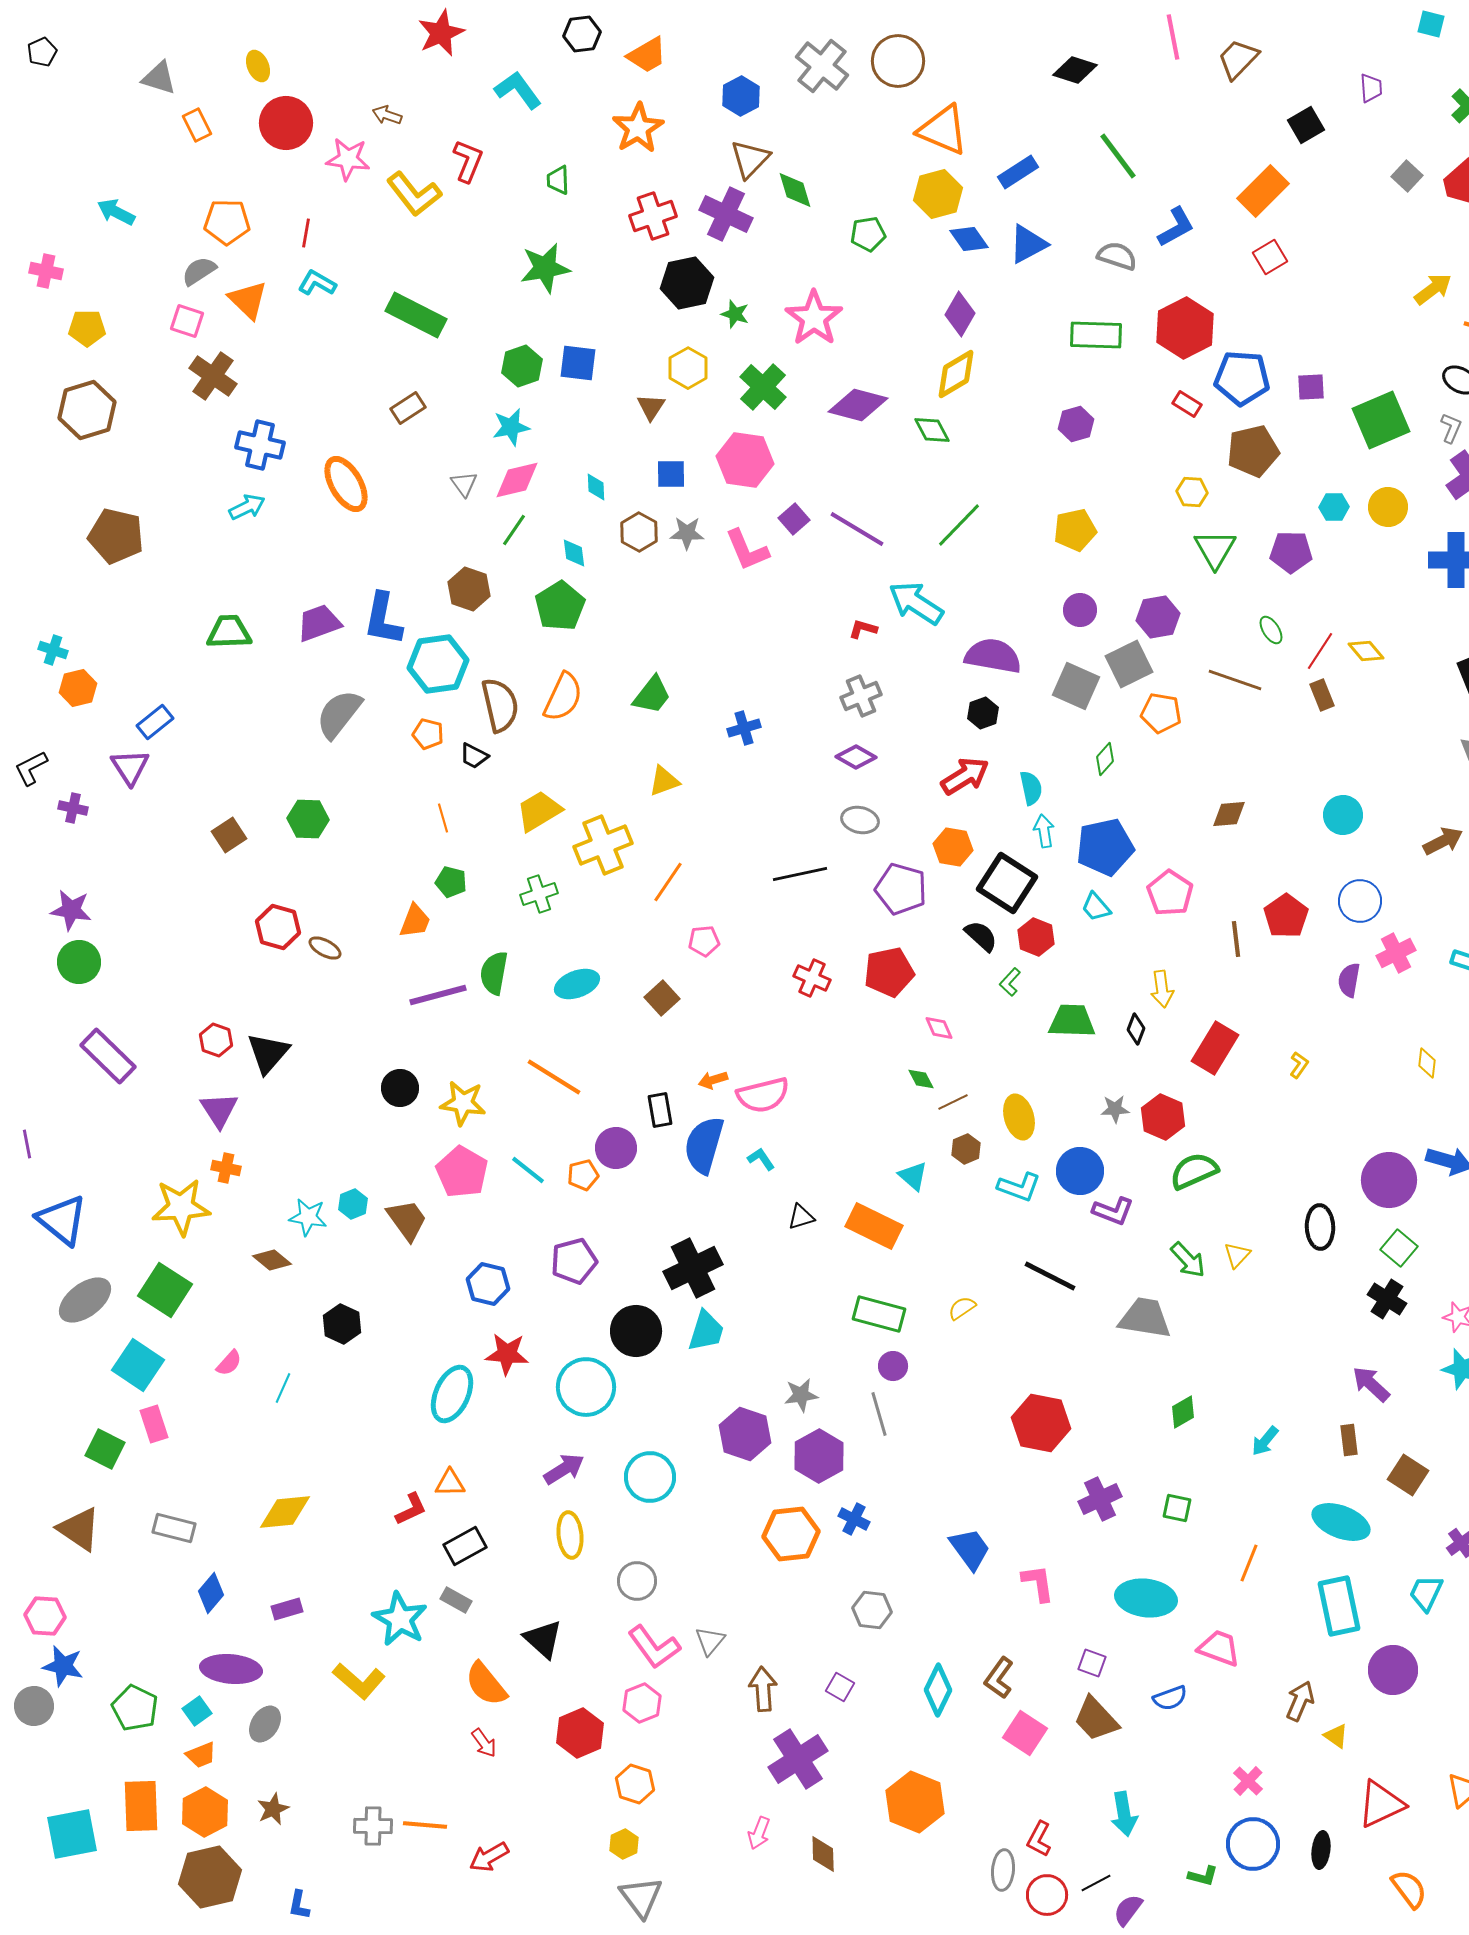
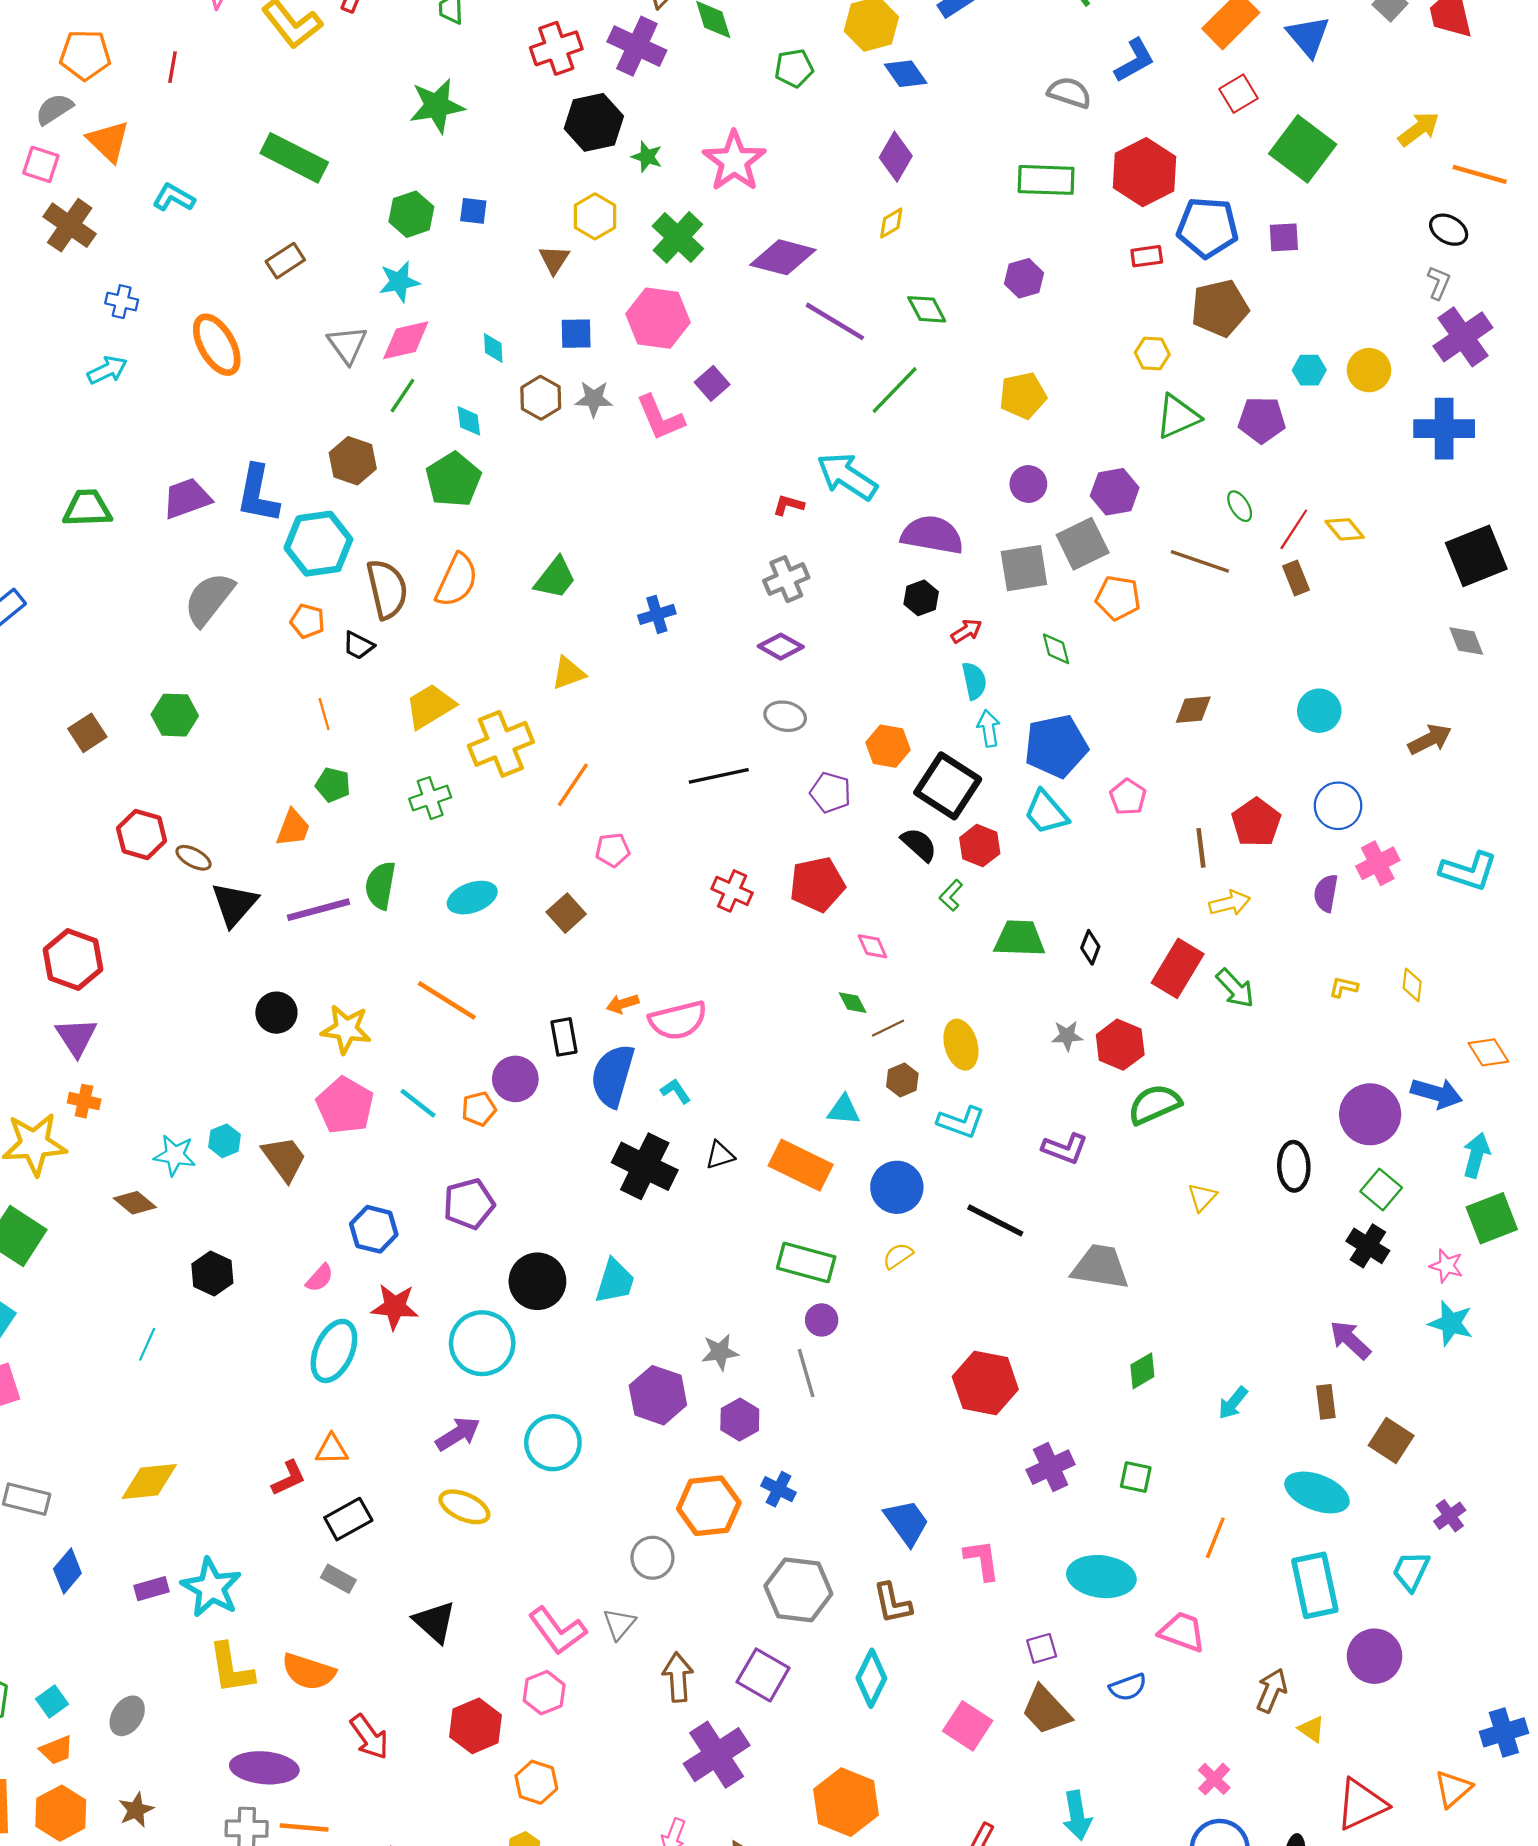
blue triangle: (1028, 244) -> (1308, 36), moved, turned -42
cyan L-shape: (317, 283) -> (174, 198), moved
blue square: (578, 363) -> (473, 211), size x0.7
yellow diamond: (956, 374) -> (891, 223), size x0.6
red rectangle: (1187, 404) -> (1147, 256), turned -40
green square: (1381, 420) -> (1303, 149), moved, turned -30
green diamond: (932, 430) -> (927, 309), moved
blue cross: (260, 445) -> (122, 302), size x0.6
gray triangle: (464, 484) -> (347, 345), size x1.4
purple line: (857, 529) -> (835, 321), moved
green triangle: (1215, 549) -> (1178, 417), turned 36
gray square: (1076, 686) -> (1024, 568), turned -33
green diamond: (1105, 759) -> (1056, 649), turned -56
red arrow: (965, 776) -> (966, 631), moved, size x0.6
purple pentagon: (901, 889) -> (830, 793), size x0.7
pink pentagon: (1170, 893) -> (1128, 797), size x0.7
cyan trapezoid: (1096, 907) -> (1046, 812), size x1.4
yellow arrow: (1162, 989) -> (1230, 903), moved, turned -96
red hexagon: (216, 1040) -> (73, 959), size x1.6
black triangle: (268, 1053) -> (234, 904), moved
yellow L-shape: (1299, 1065) -> (1344, 987), moved, turned -112
blue circle: (1080, 1171) -> (897, 1187), moved
cyan triangle: (913, 1176) -> (844, 1110), turned -36
green arrow: (1188, 1260) -> (1235, 988), moved
black cross: (693, 1268) -> (645, 1166), moved, turned -38
pink semicircle: (229, 1363) -> (320, 1278), moved
purple hexagon: (819, 1456) -> (740, 1420), size x0.7
yellow ellipse: (570, 1535) -> (464, 1507), turned -60
gray circle: (637, 1581) -> (652, 1558), moved
gray hexagon: (872, 1610) -> (798, 1590), size x1.5
cyan star: (400, 1619) -> (211, 1588), moved
purple square: (1092, 1663) -> (1042, 1648), turned -36
purple ellipse: (231, 1669) -> (264, 1768), moved
brown L-shape: (999, 1678) -> (892, 1603), moved, turned -48
yellow L-shape: (359, 1681) -> (231, 1668), turned 40
orange semicircle: (486, 1684) -> (309, 1672), moved, turned -33
purple square: (840, 1687) -> (763, 1675), size x1.6
red arrow: (484, 1743) -> (369, 1737), size x1.4

